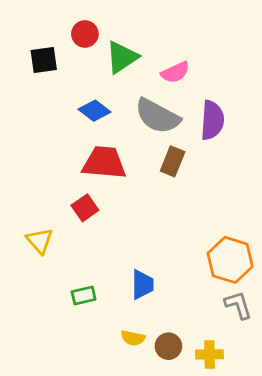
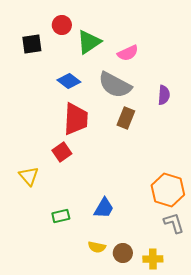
purple semicircle: (212, 120) -> (164, 95), moved, size x0.7
red trapezoid: (104, 163) -> (76, 119), turned 88
blue trapezoid: (142, 285) -> (104, 208), turned 30

